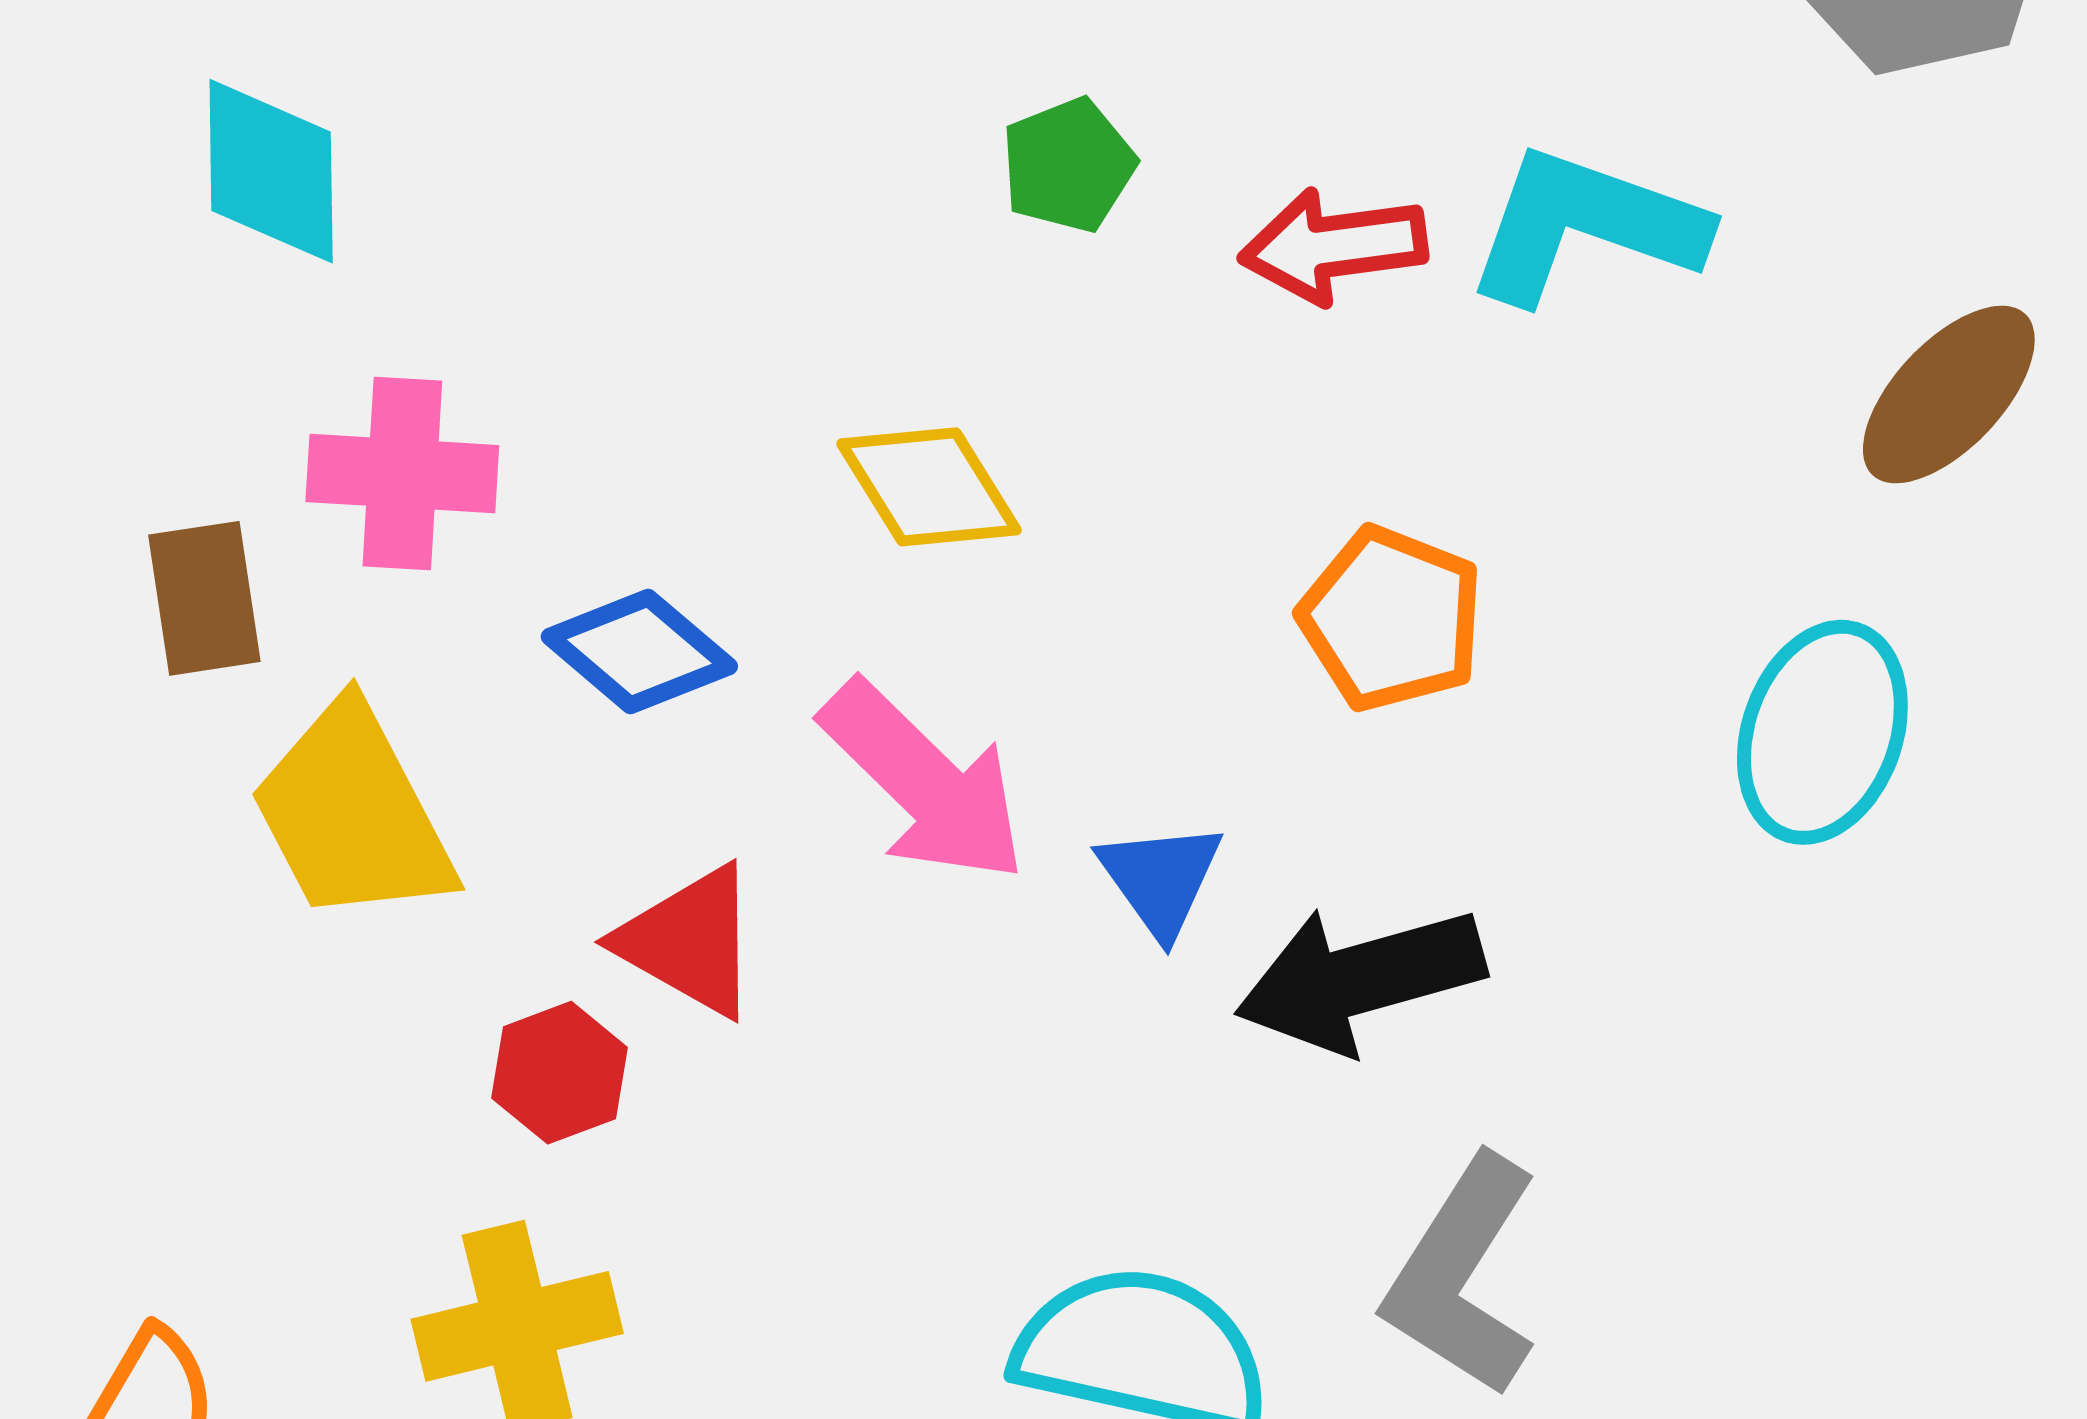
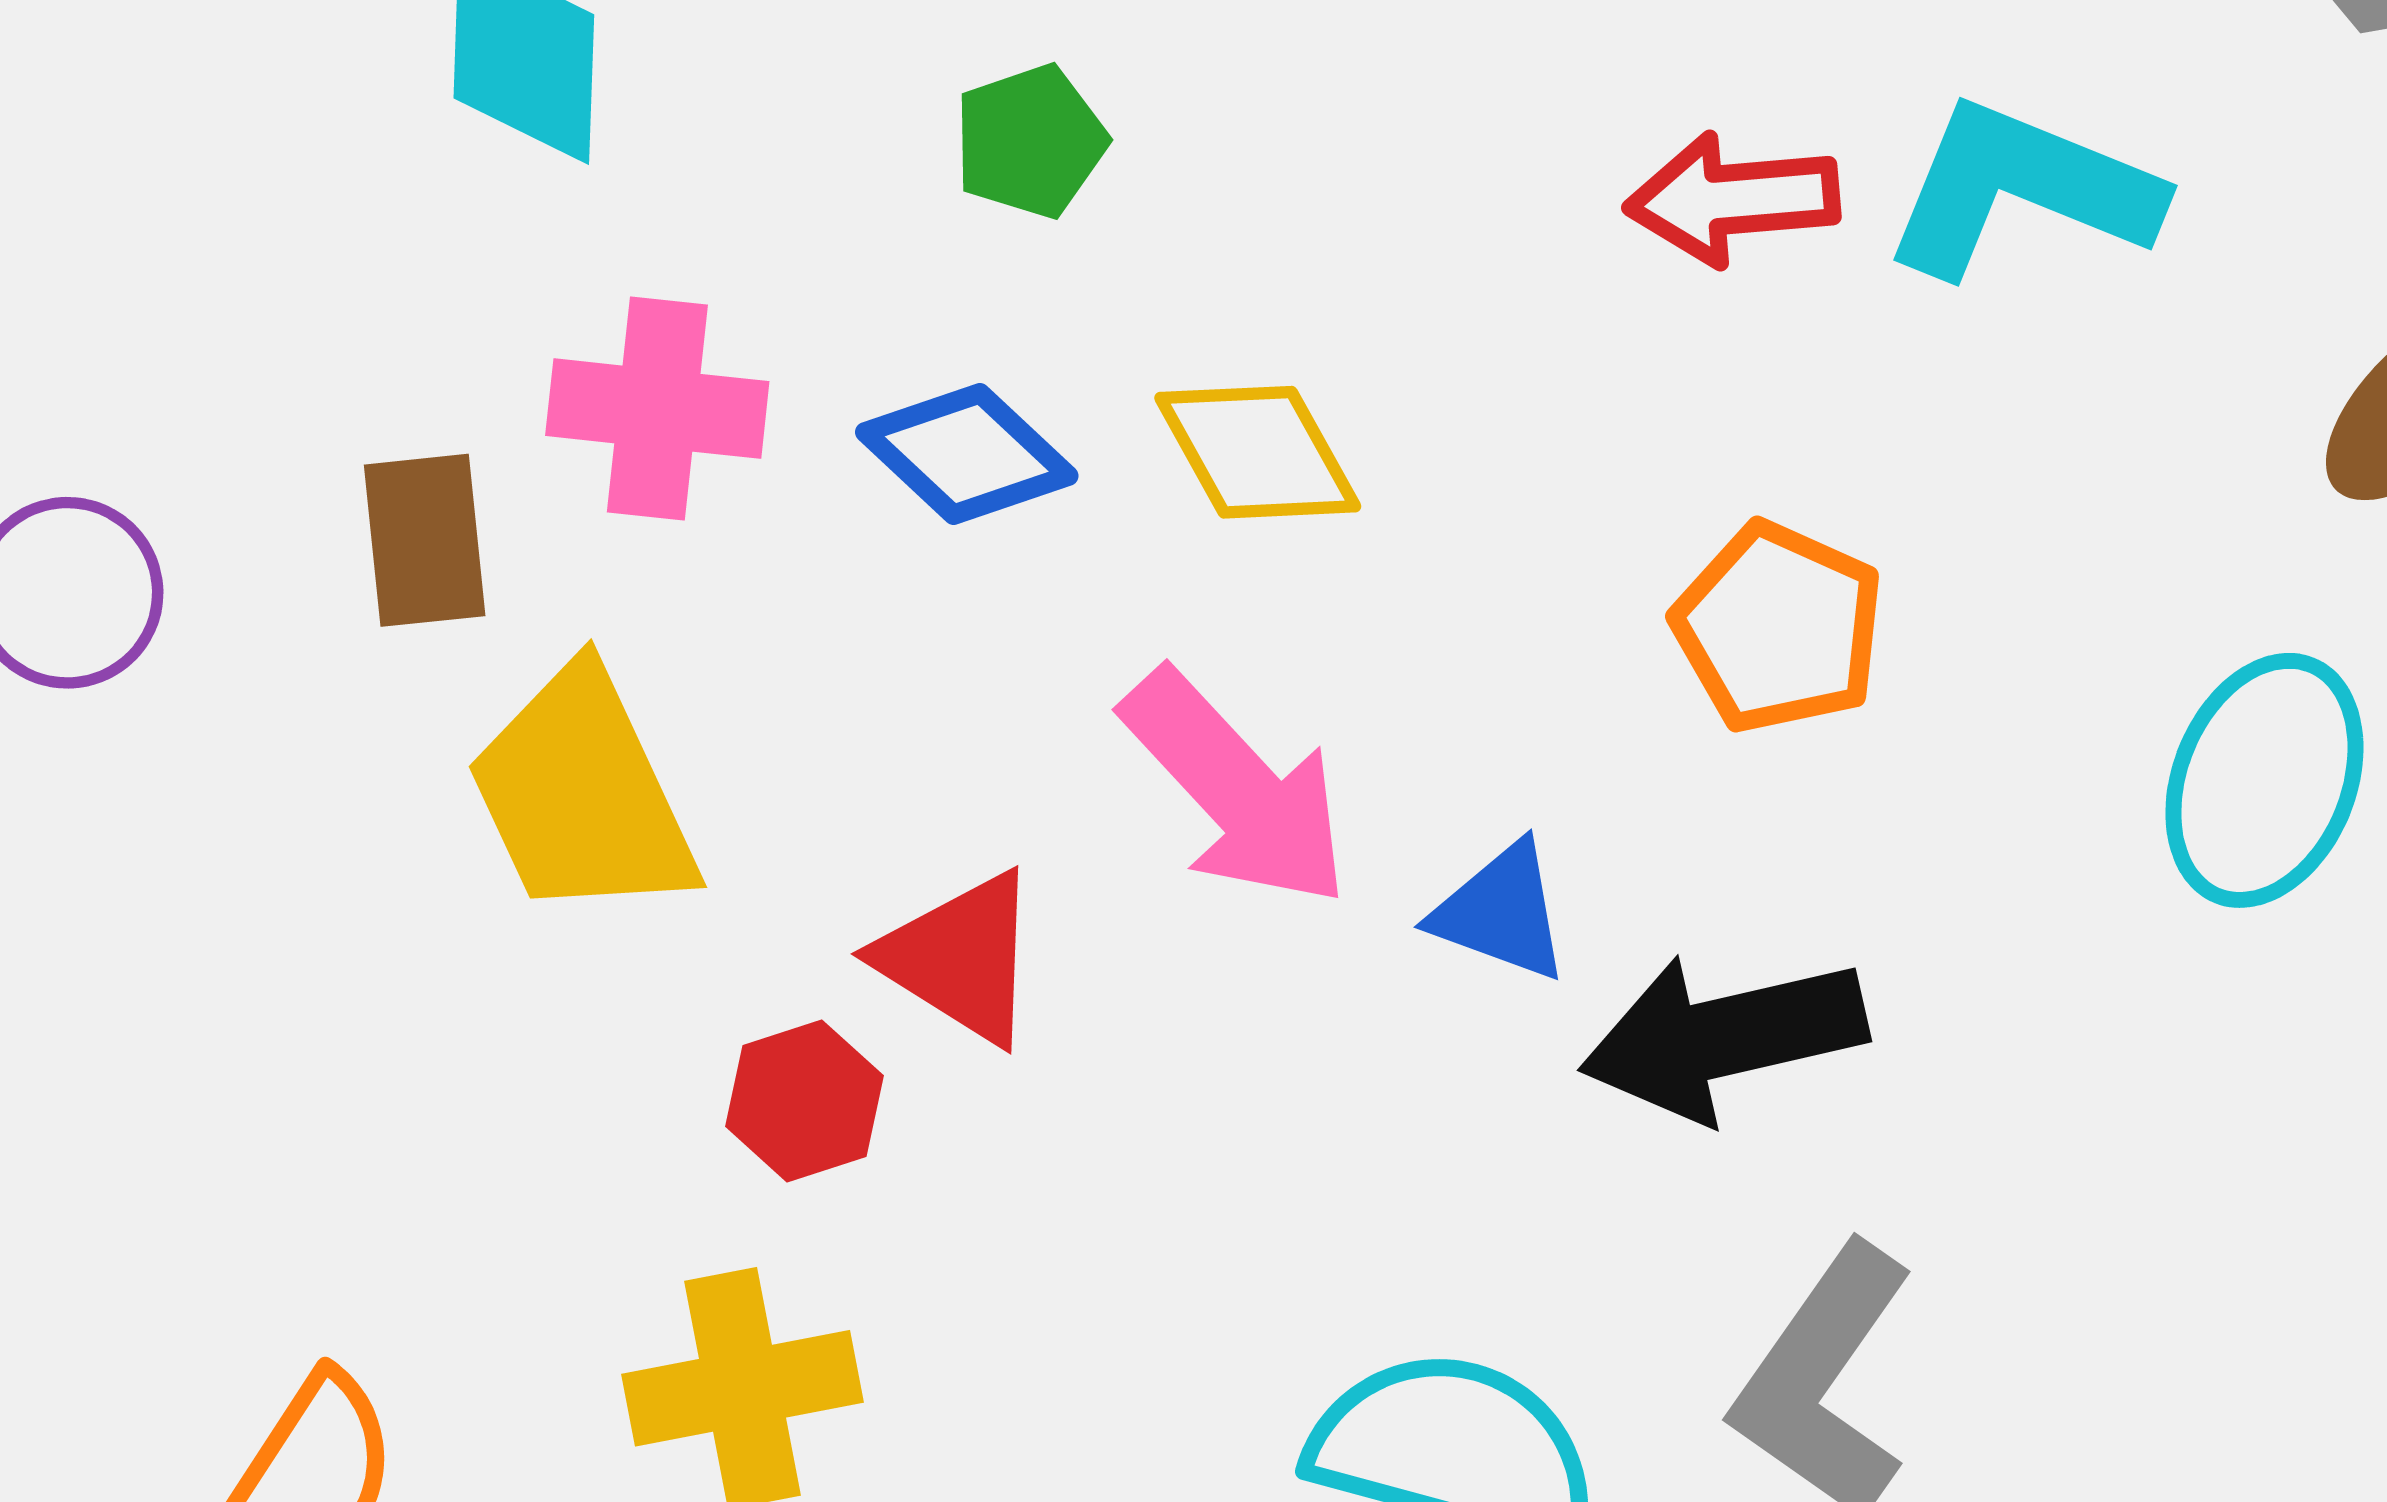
green pentagon: (1068, 165) -> (1030, 141), moved
blue diamond: (639, 651) -> (967, 454), moved
blue triangle: (1161, 879) -> (1501, 912), turned -37

